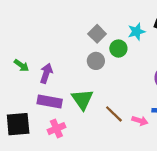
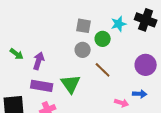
gray square: (97, 34) -> (84, 26), turned -35
brown line: (114, 114) -> (103, 70), moved

